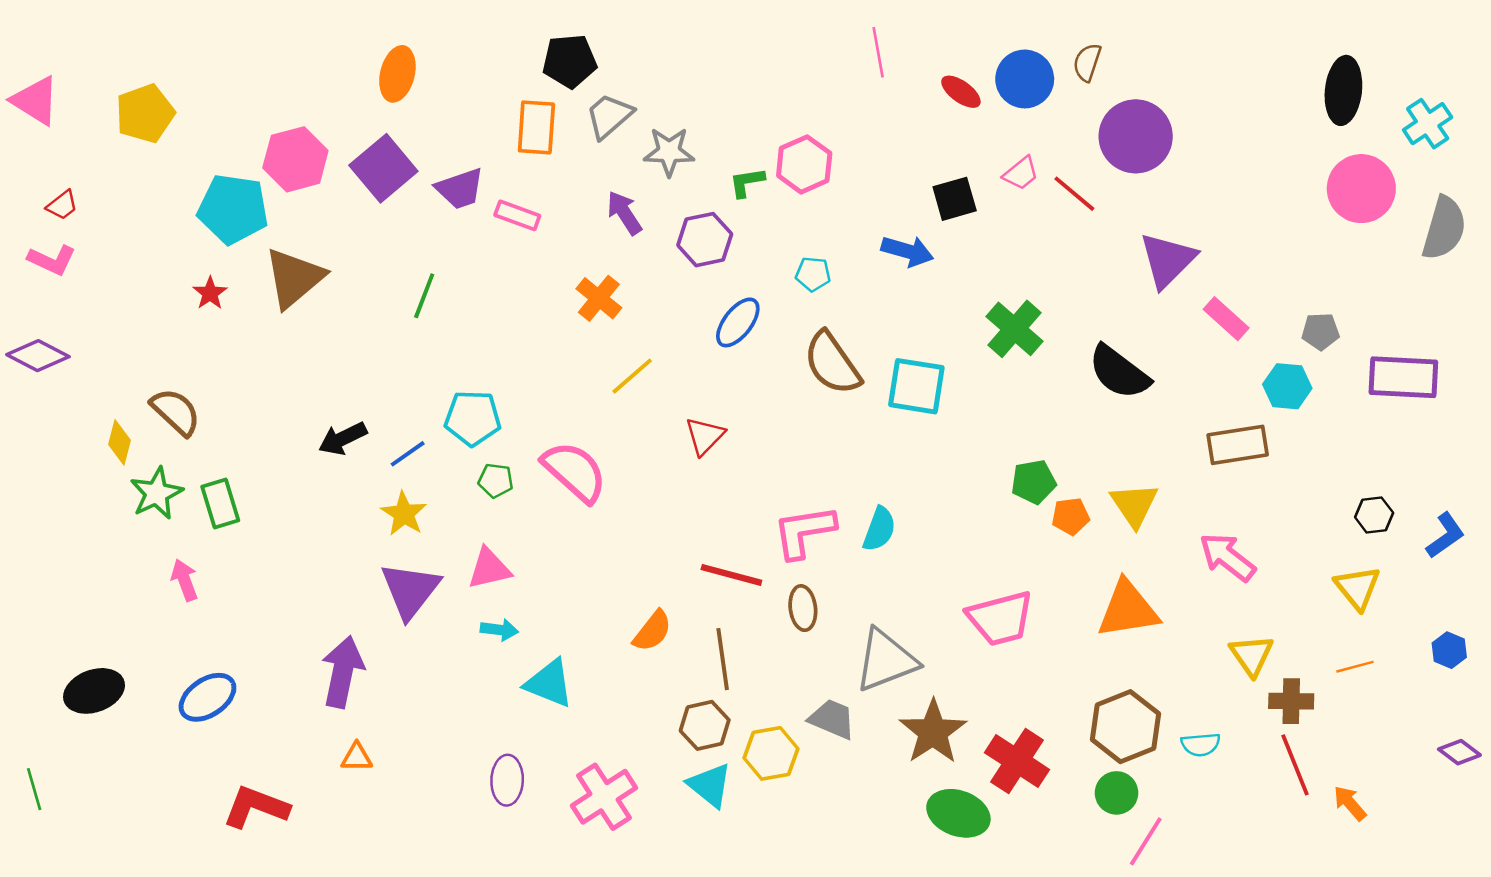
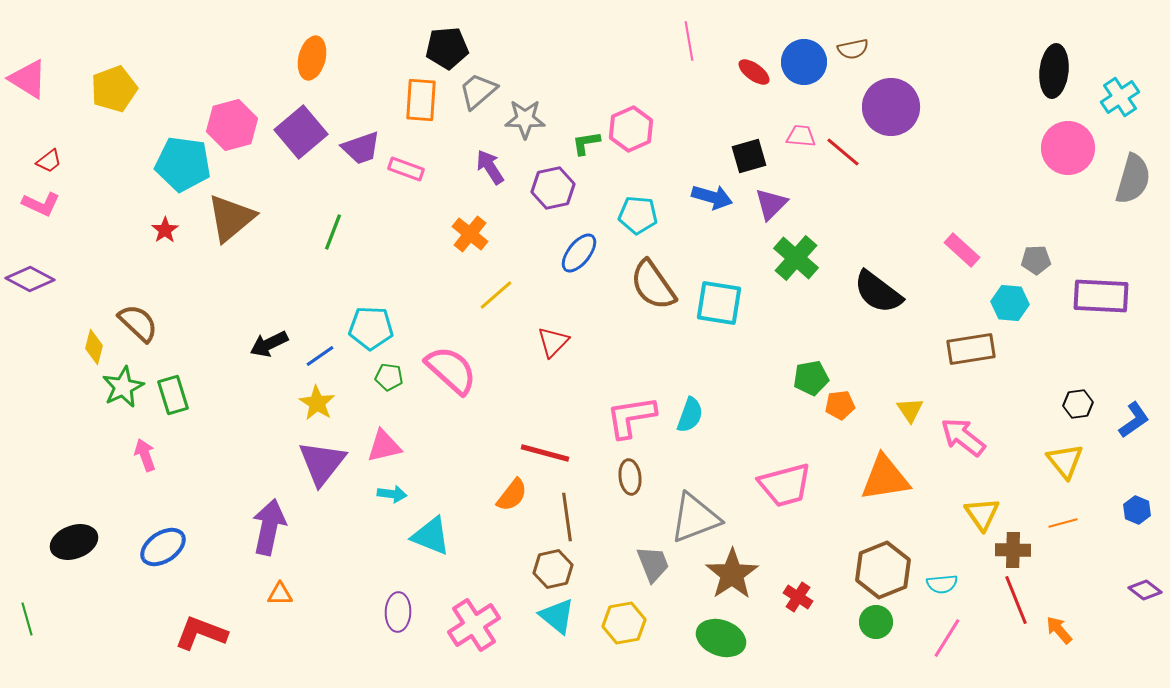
brown semicircle: (1087, 62) -> (853, 49), turned -120
pink trapezoid: (1021, 173) -> (801, 136), turned -136
purple triangle: (1167, 260) -> (771, 204), moved, size x0.7
cyan pentagon: (813, 274) -> (638, 215), size x1.4
yellow triangle: (1134, 505) -> (910, 410), moved, size x0.7
red line: (731, 575) -> (545, 453), moved
gray trapezoid: (832, 719) -> (653, 564), turned 45
yellow hexagon: (771, 753) -> (624, 623), moved
red cross: (1017, 761) -> (798, 597), size x0.6
green ellipse: (958, 813) -> (721, 638), moved
pink line: (1146, 841) -> (947, 638), moved

